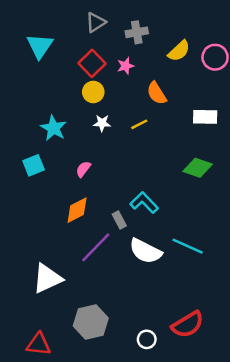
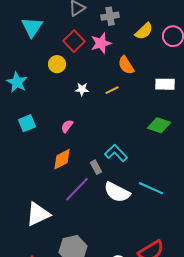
pink star: (126, 66) -> (101, 43), size x1.5
yellow circle: (93, 92) -> (57, 64), moved
cyan star: (53, 128) -> (17, 82), moved

